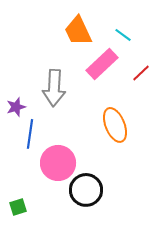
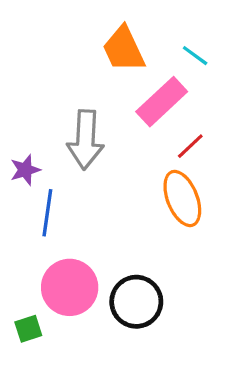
red line: (141, 73) -> (190, 146), moved
pink circle: (58, 163) -> (70, 287), moved

